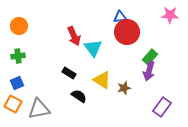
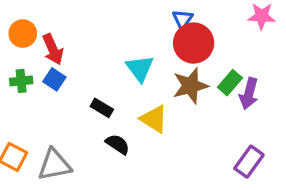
blue triangle: (120, 17) -> (182, 19), turned -48
red arrow: (74, 36) -> (53, 49), moved
purple arrow: (149, 71) -> (249, 94), moved
blue square: (17, 83) -> (54, 79), moved, turned -32
brown star: (124, 88) -> (190, 86), moved, size x1.6

